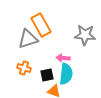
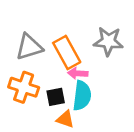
orange rectangle: (41, 25) -> (67, 52), moved
orange cross: (24, 68) -> (24, 87), size x1.5

